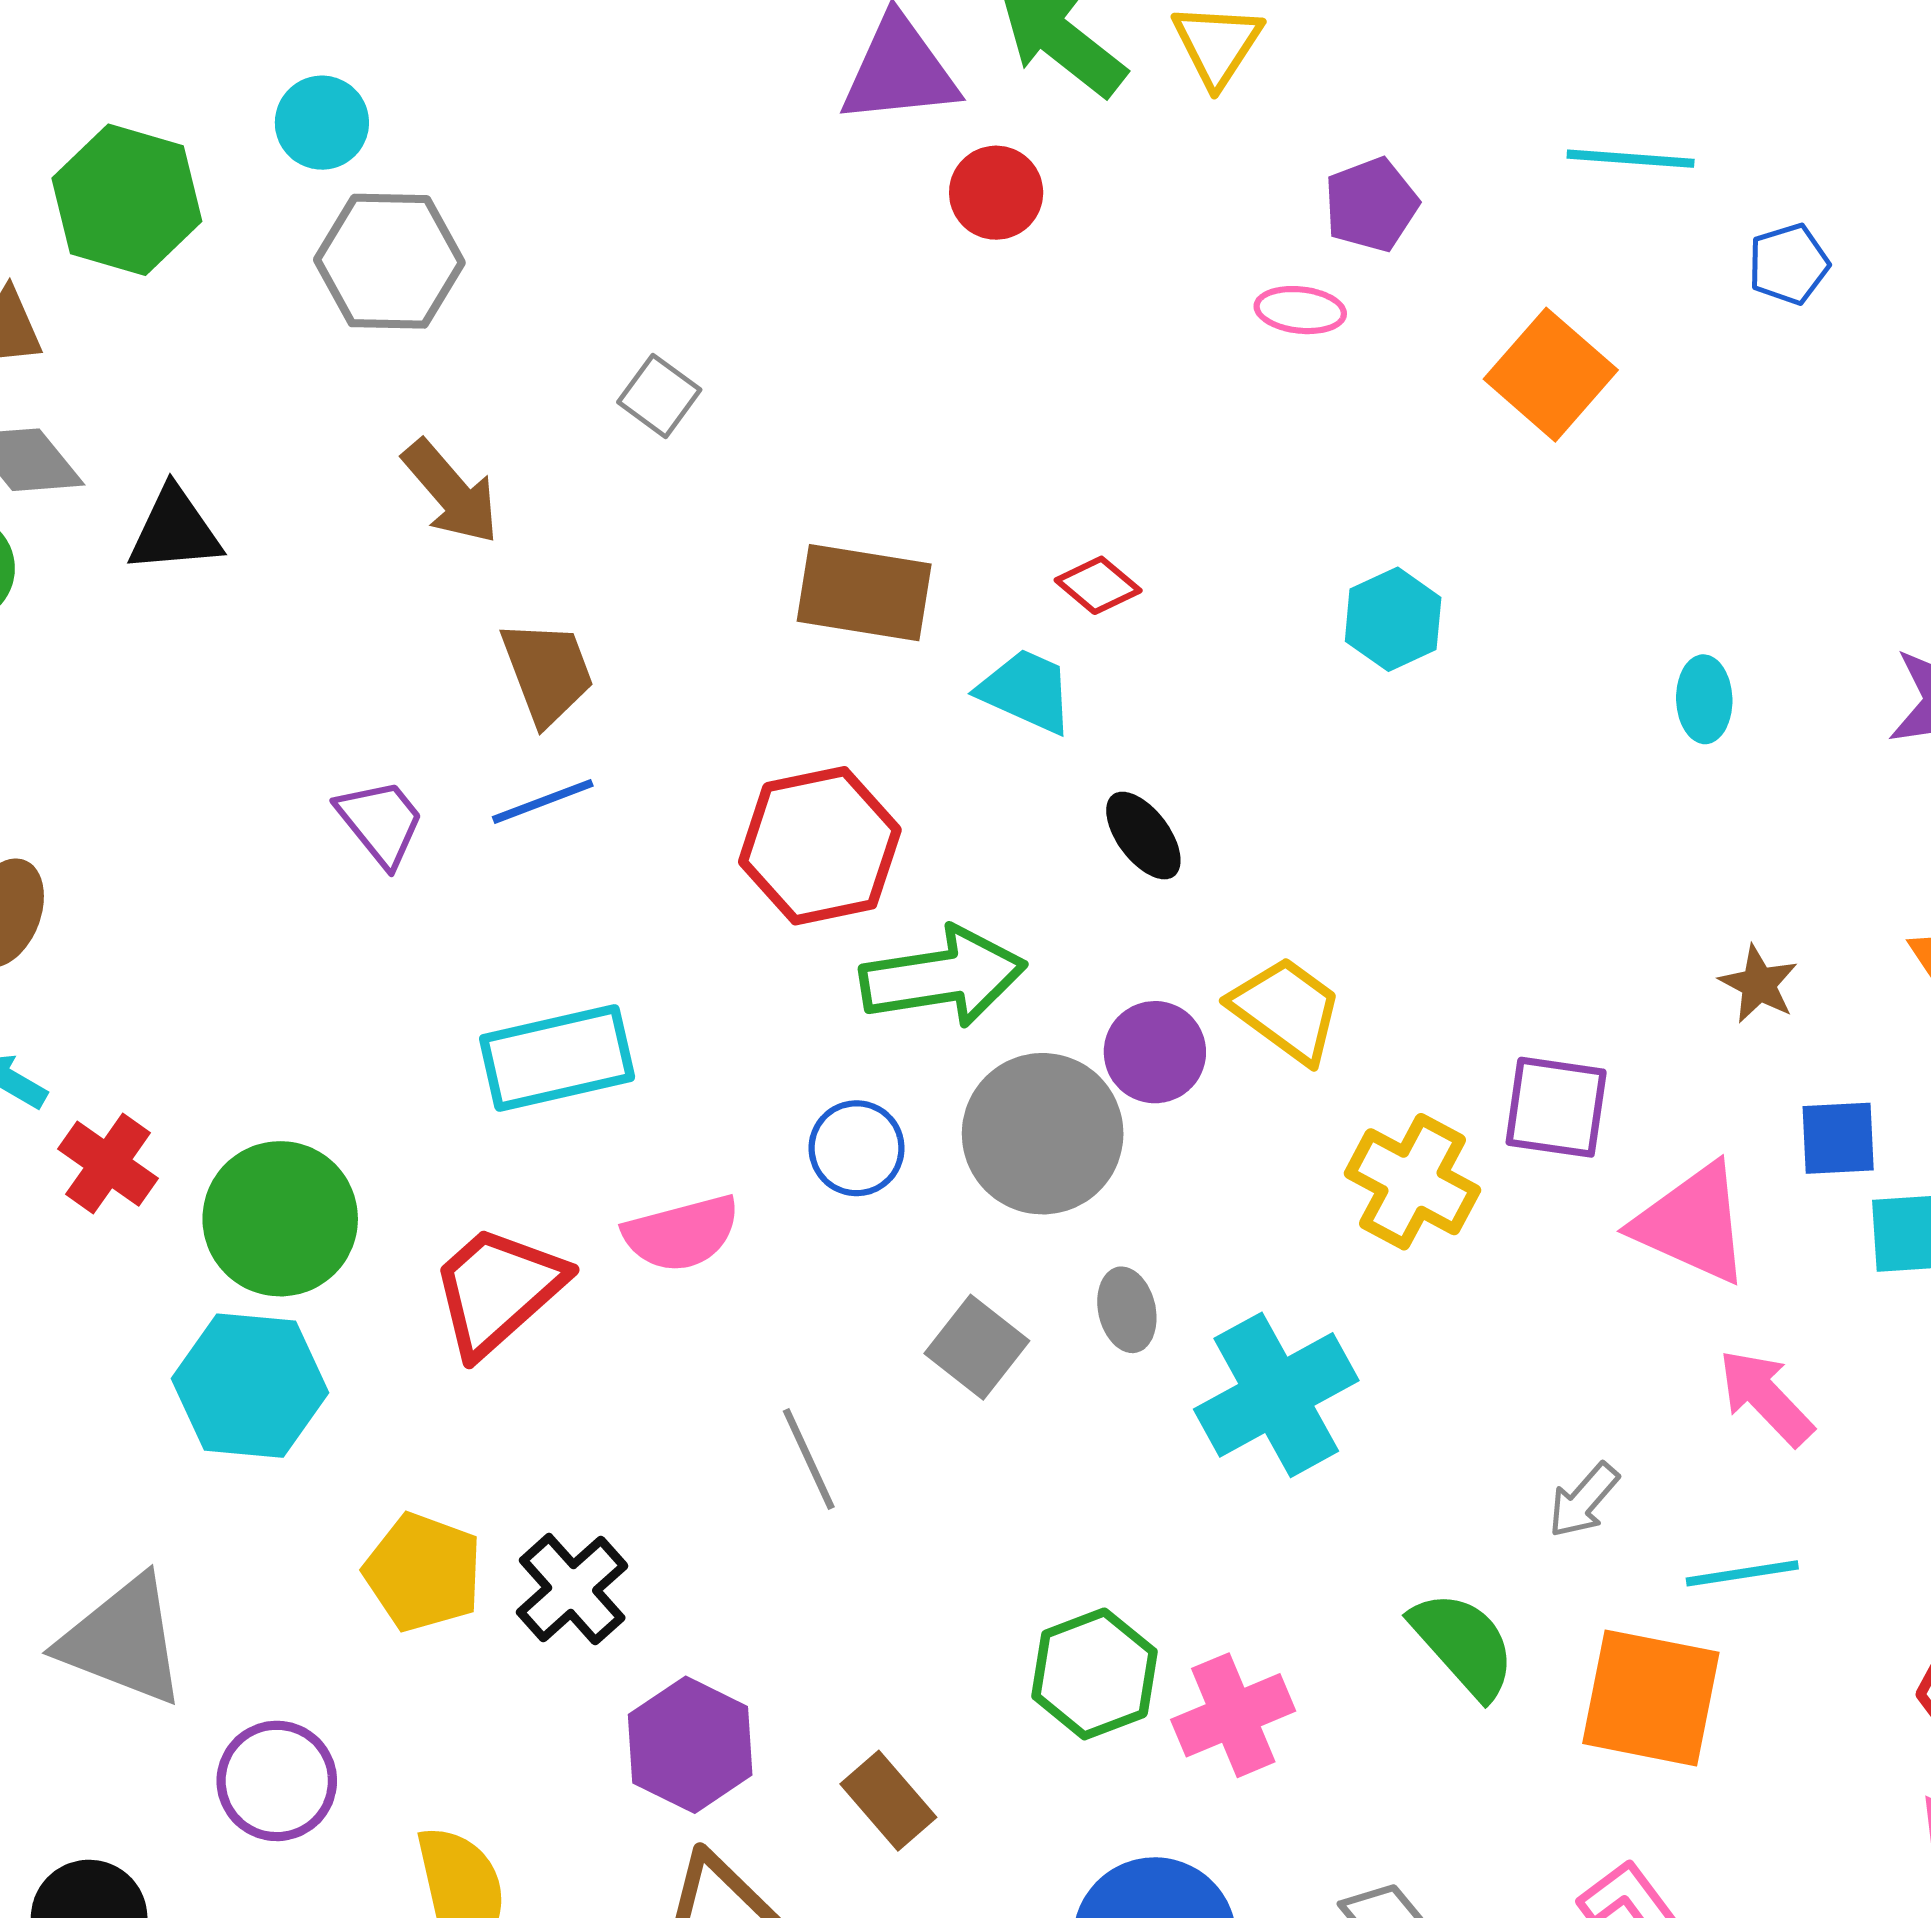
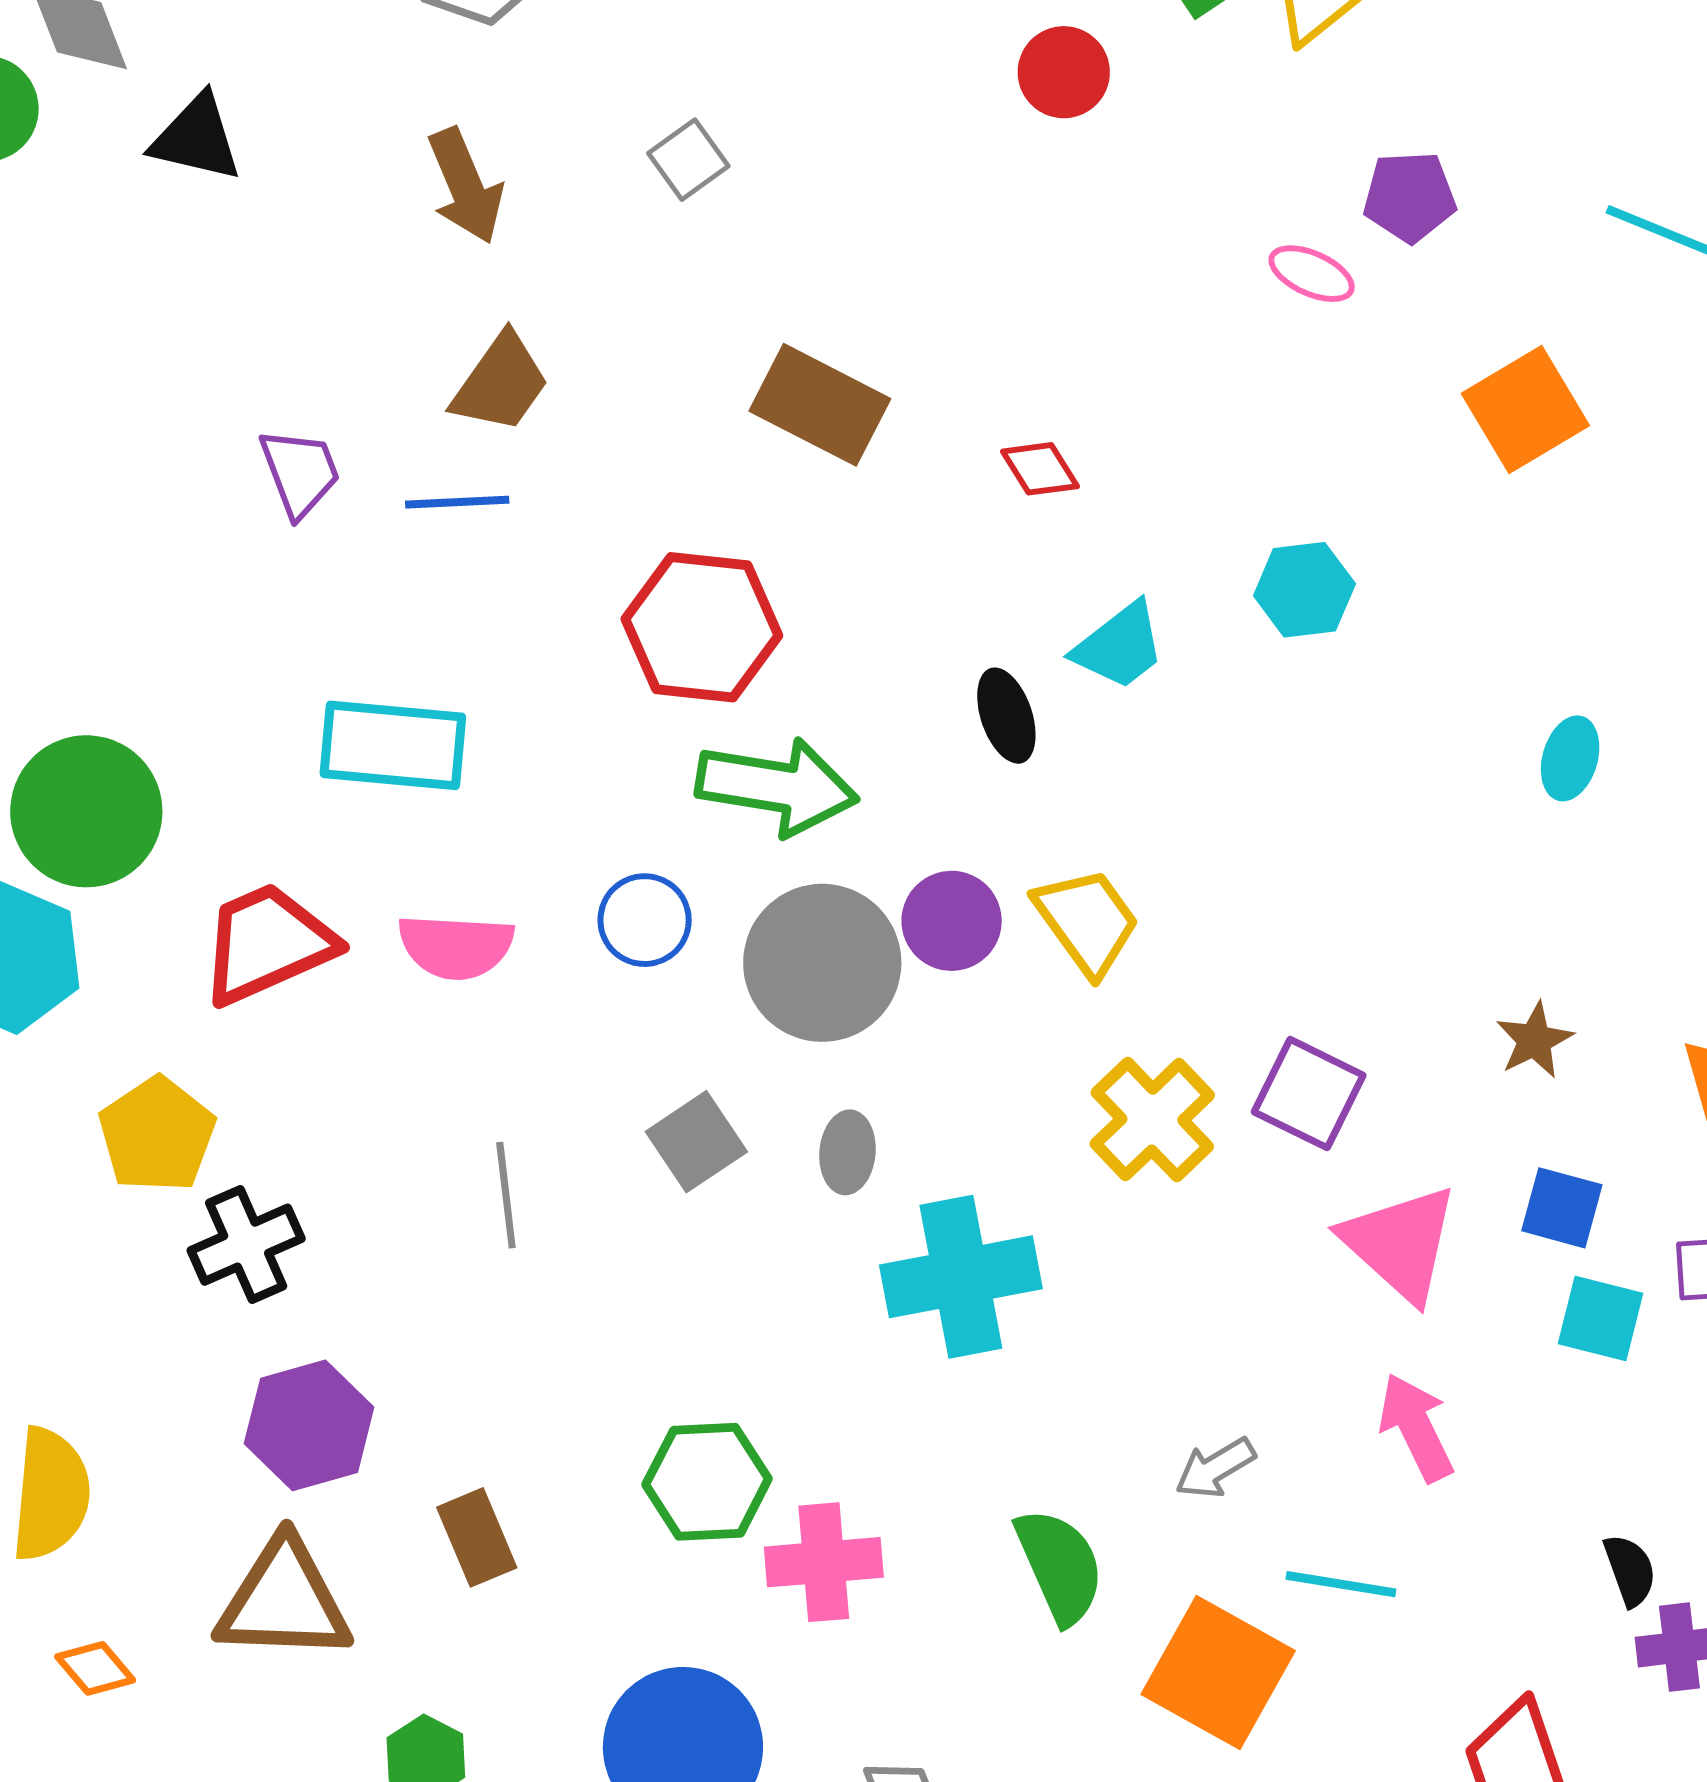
brown trapezoid: (547, 672) -> (501, 383), turned 38
cyan trapezoid: (1026, 691) -> (1119, 646), moved, turned 100
yellow pentagon: (423, 1572) -> (157, 1135), moved

